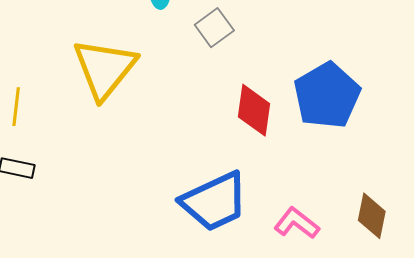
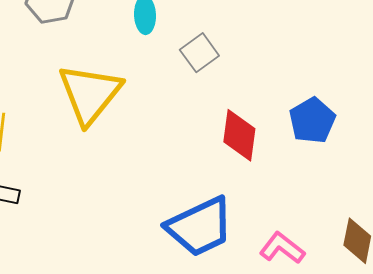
blue pentagon: (327, 96) -> (312, 120), size x0.7

